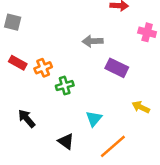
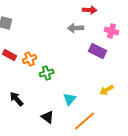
gray arrow: (93, 41) -> (76, 28), moved
purple rectangle: (117, 68) -> (98, 51), moved
yellow arrow: (141, 107) -> (107, 90), turned -56

